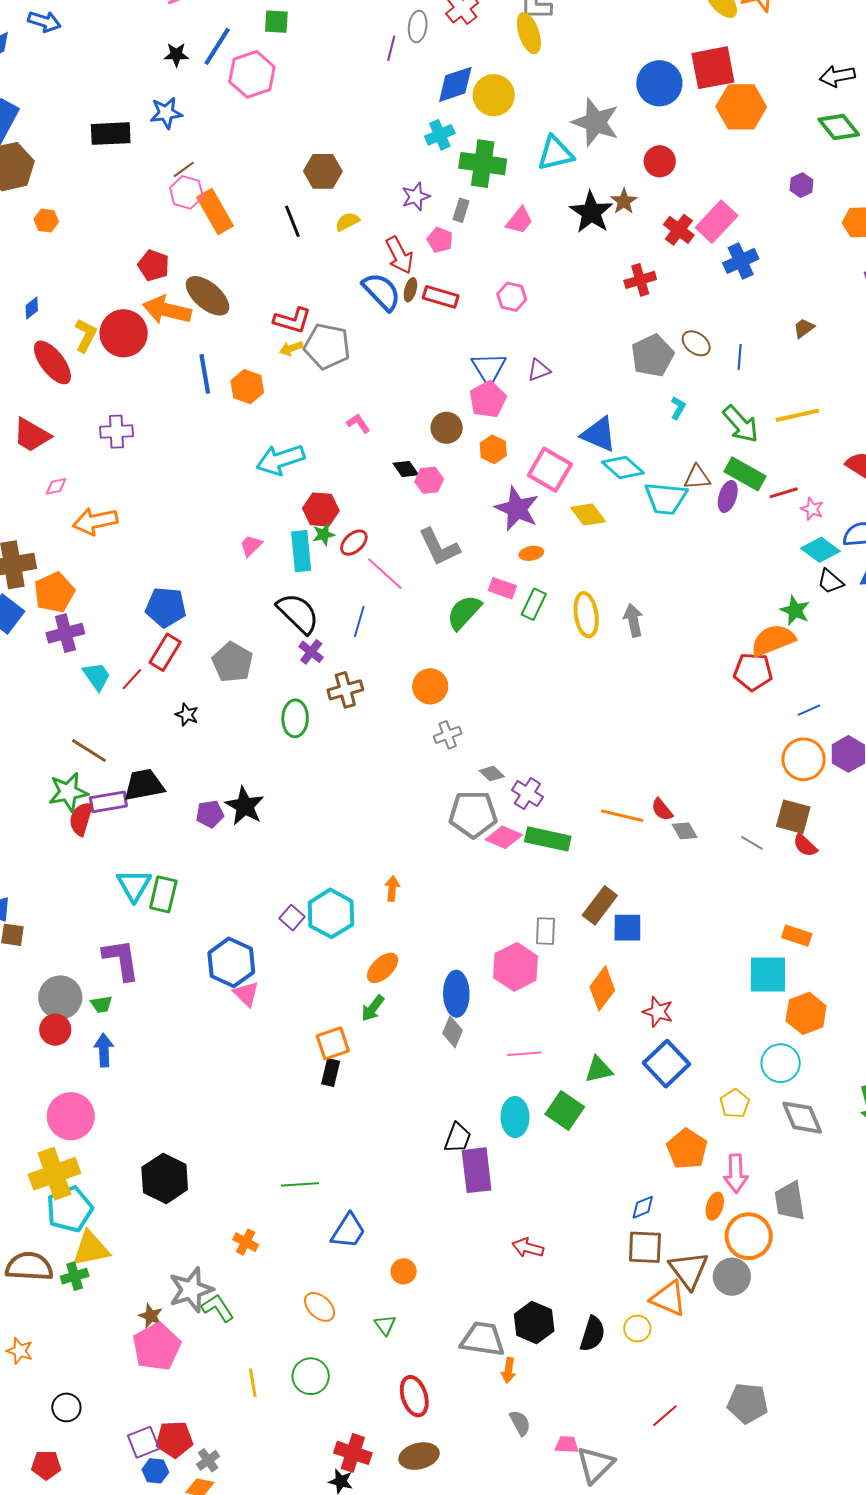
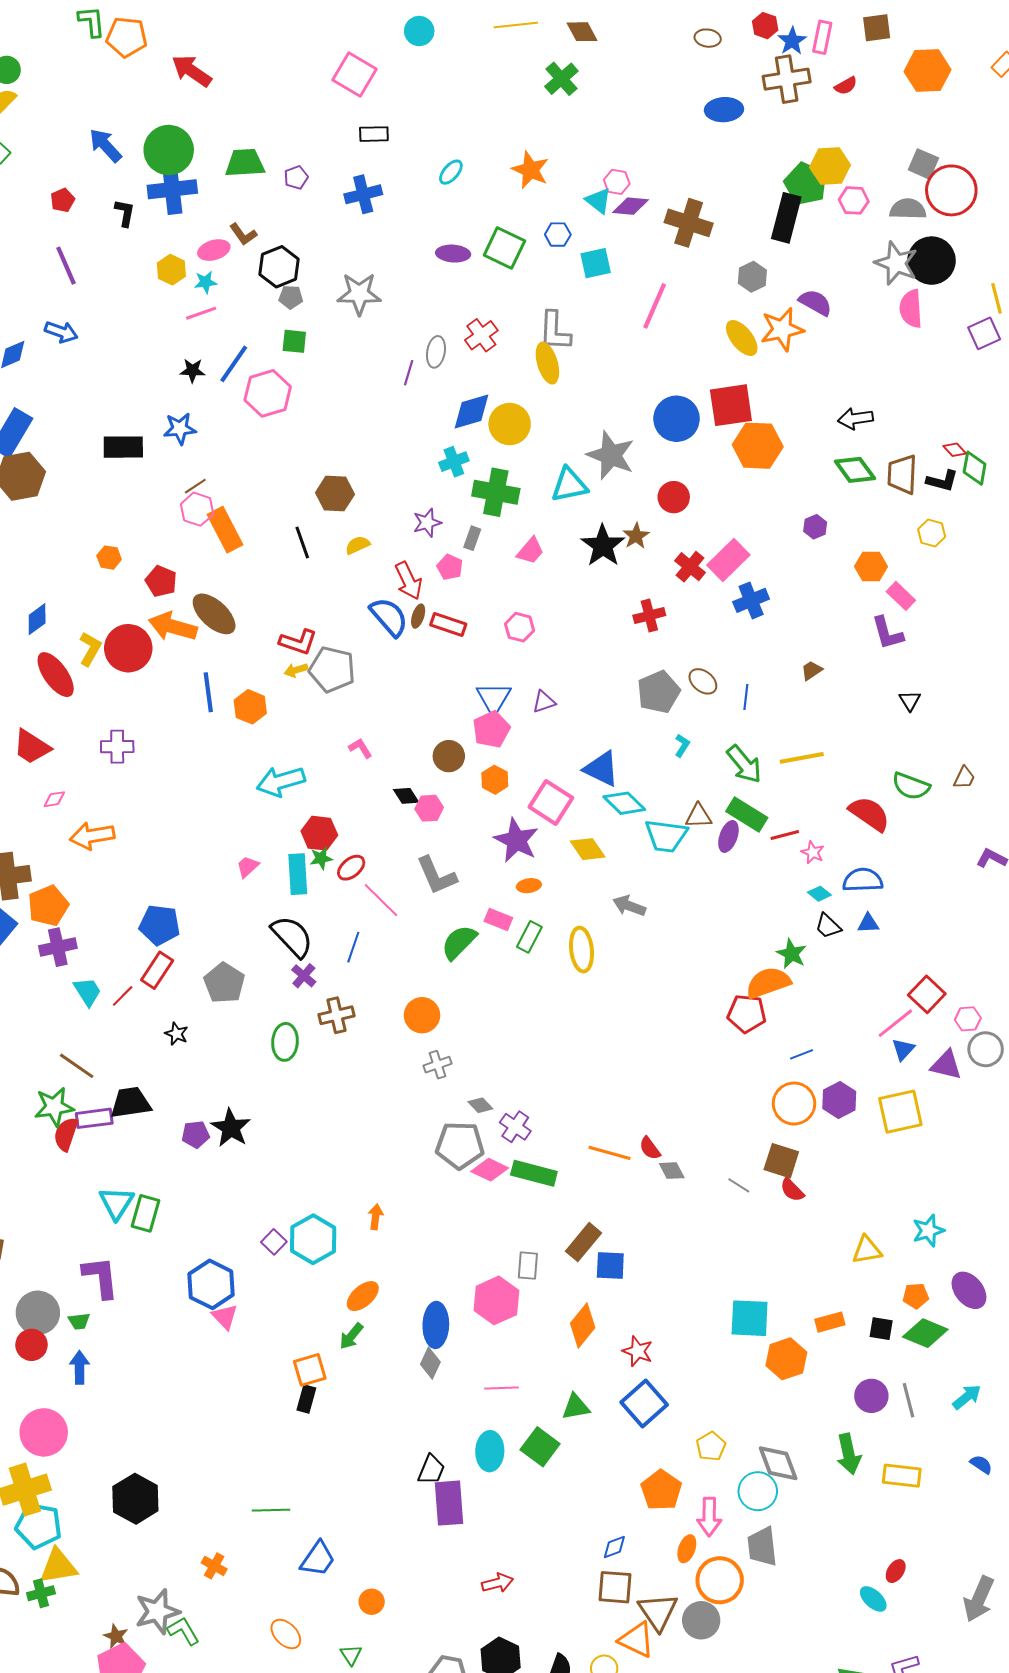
orange hexagon: (46, 221) -> (109, 558), moved
blue diamond: (32, 308) -> (37, 619), size x1.4
cyan diamond: (820, 550) -> (819, 894), size x0.6
gray arrow: (633, 620) -> (629, 906), moved, turned -60
orange rectangle: (797, 936) -> (830, 1322), moved, turned -36
cyan circle: (781, 1063) -> (758, 1491), moved
cyan pentagon: (70, 1209) -> (39, 1526), turned 30
red arrow: (528, 1248) -> (497, 1583), turned 148

